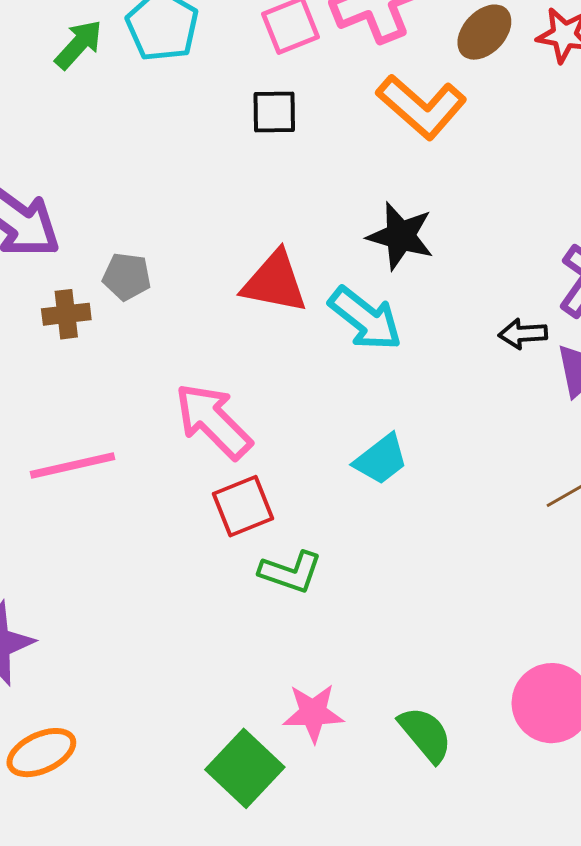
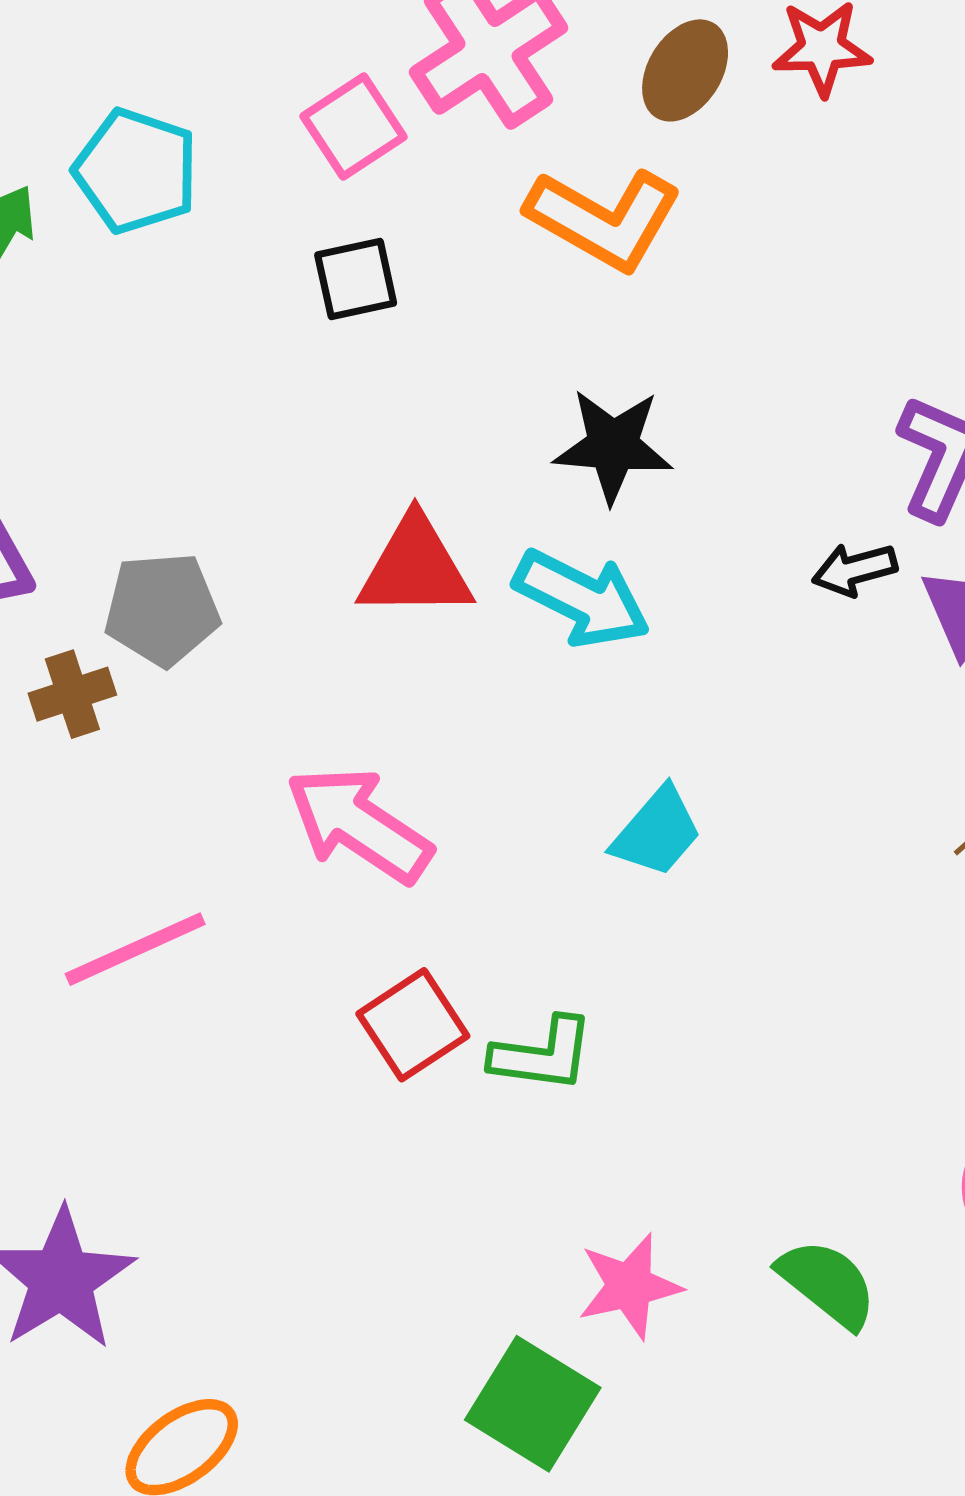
gray pentagon: (127, 276) -> (162, 609), size x1.4
red square: (243, 506) -> (413, 1025), moved

